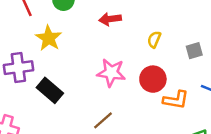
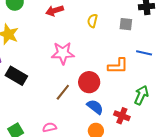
gray square: (194, 51) -> (126, 24), turned 32
red circle: (153, 79) -> (89, 82), moved

